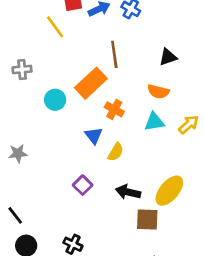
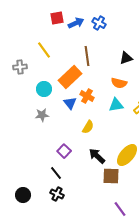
yellow line: (55, 27) -> (44, 50), moved
blue triangle: (94, 136) -> (70, 103), moved
gray star: (18, 153) -> (42, 115), moved
black arrow: (128, 192) -> (97, 156), turned 30
black line: (15, 215) -> (56, 173), moved

